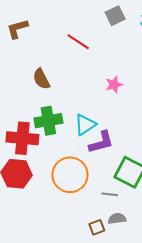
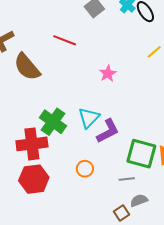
brown semicircle: (41, 79) -> (27, 67), moved, size x1.4
green cross: (48, 121) -> (53, 122), turned -32
orange circle: (70, 175) -> (85, 169), size x0.5

